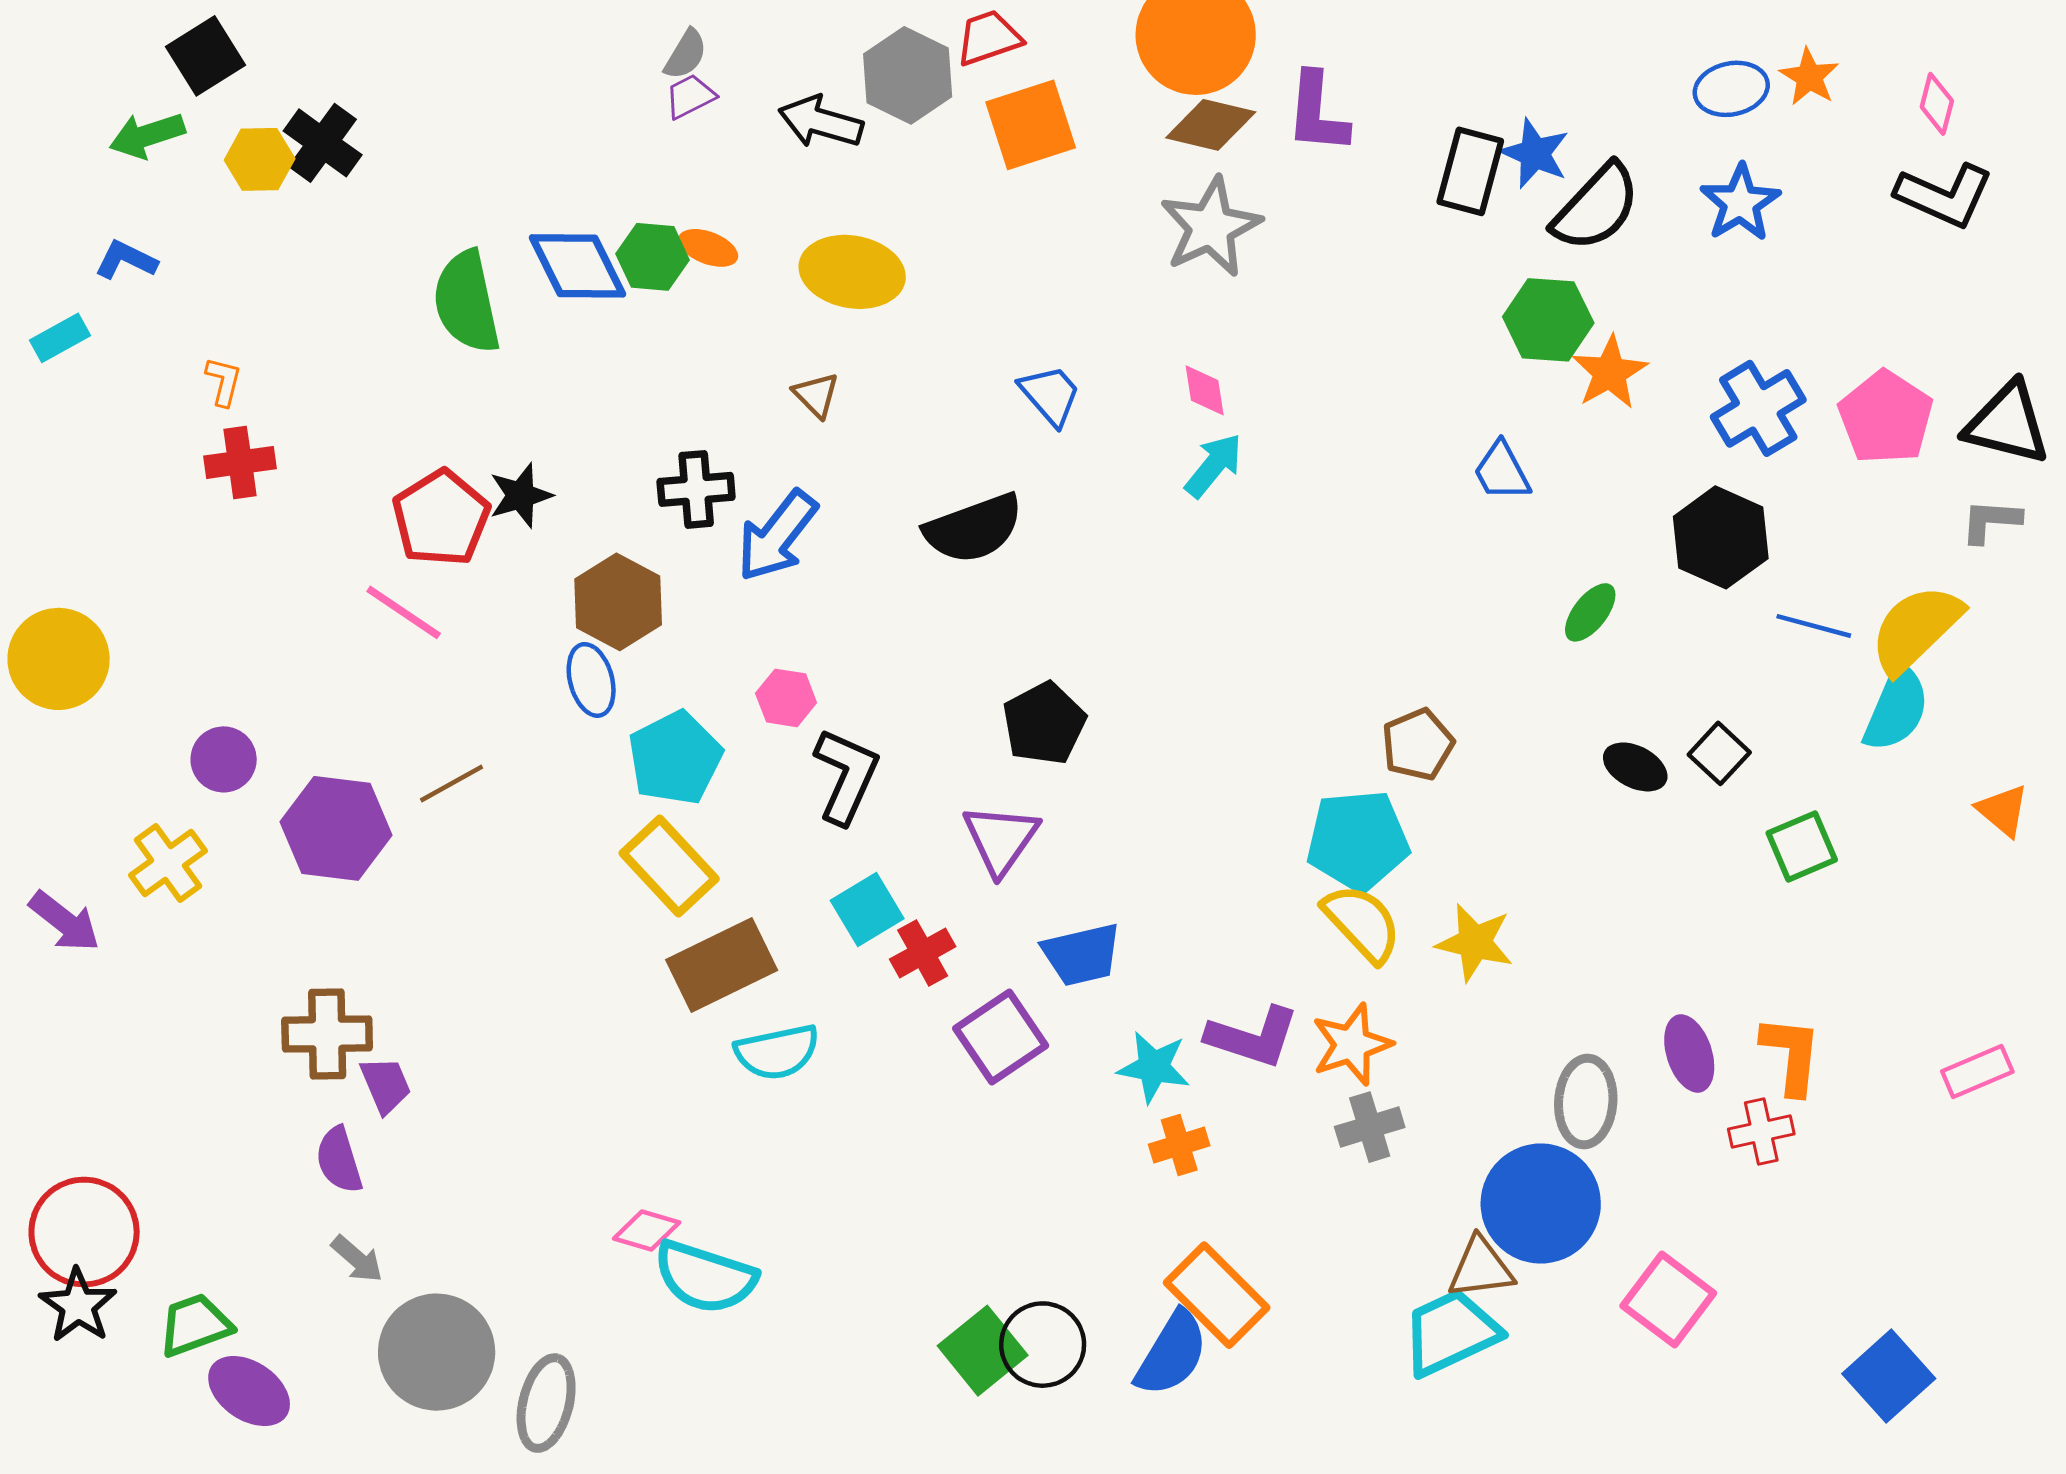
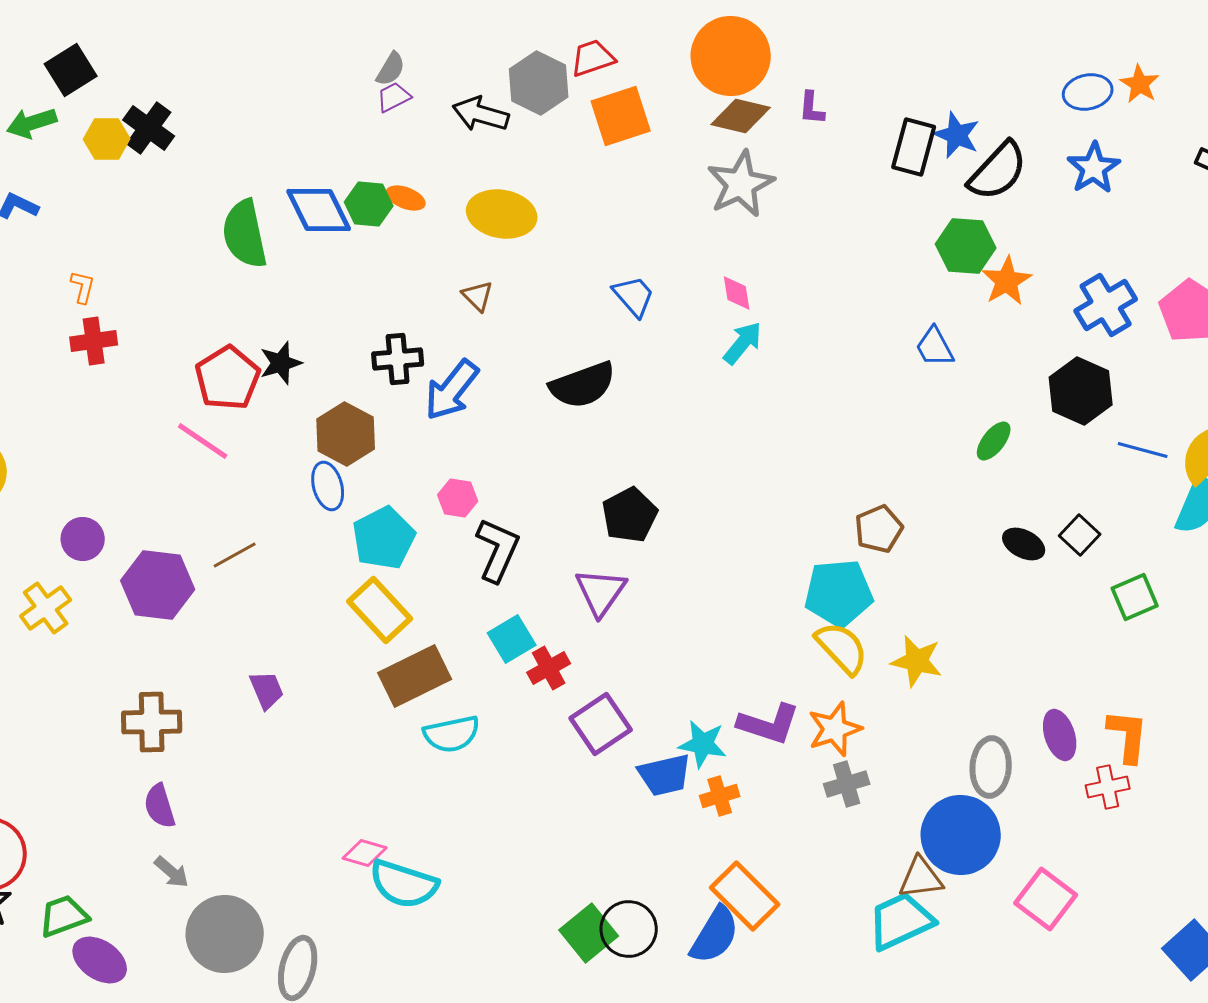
purple L-shape: (1317, 113) -> (812, 108), size x0.6
blue trapezoid: (1082, 954) -> (665, 775), moved
purple trapezoid: (386, 1085) -> (267, 690), moved

